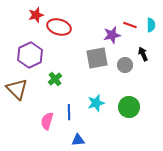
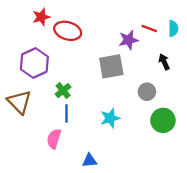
gray circle: (125, 65) -> (147, 92), moved
green circle: (129, 107) -> (163, 120), moved
blue line: (69, 112) -> (67, 113), moved

